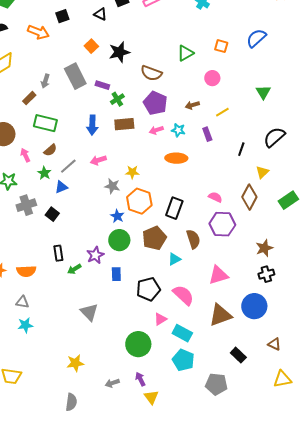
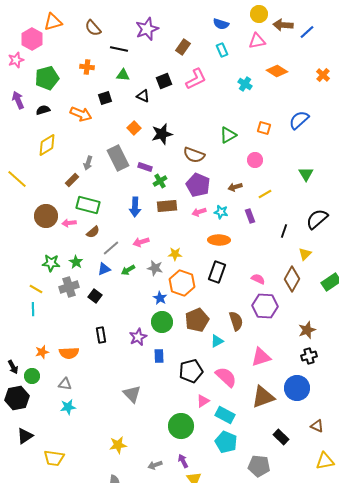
pink arrow: (25, 155) -> (69, 223), moved, turned -72
green star: (44, 173) -> (76, 262), moved
black rectangle: (174, 208) -> (217, 272), moved
green arrow: (74, 269) -> (128, 270), moved

